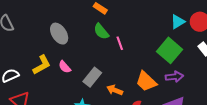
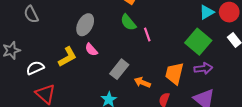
gray ellipse: (59, 34) -> (85, 25), turned 60
pink semicircle: (65, 67) -> (91, 50), moved
orange trapezoid: (146, 81) -> (174, 73), turned 60

